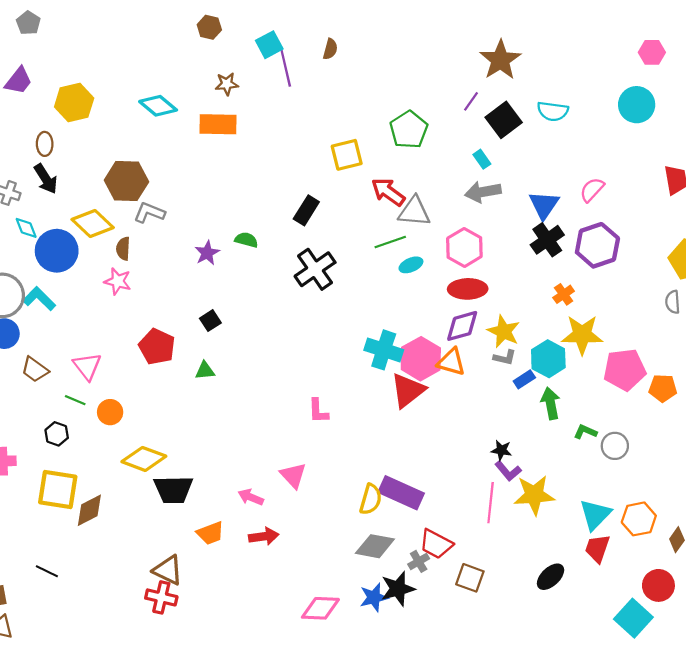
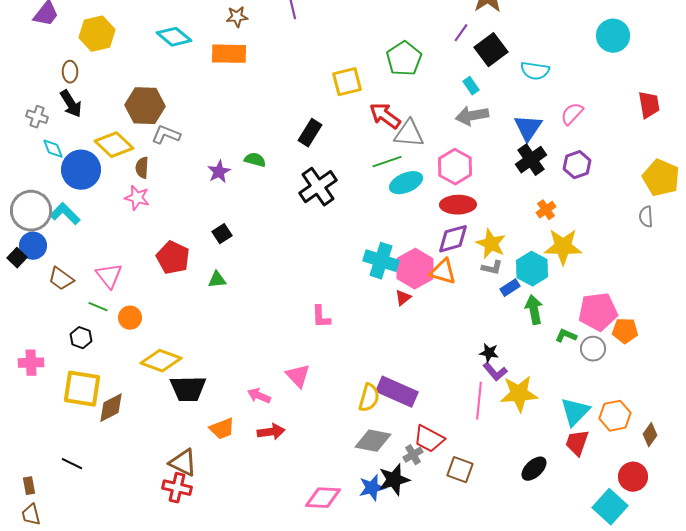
cyan semicircle: (553, 111) -> (535, 71), moved
purple hexagon: (597, 245) -> (577, 165), size x0.7
cyan ellipse: (411, 265) -> (406, 183), size x1.5
pink pentagon: (625, 370) -> (598, 312), moved
orange pentagon: (663, 388) -> (625, 331), moved
red triangle: (408, 390) -> (403, 298), size x0.5

